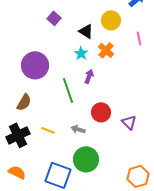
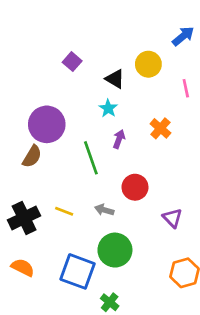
orange cross: (106, 50) -> (160, 128), moved
brown semicircle: (24, 102) -> (32, 156), moved
purple triangle: (129, 122) -> (172, 218), moved

